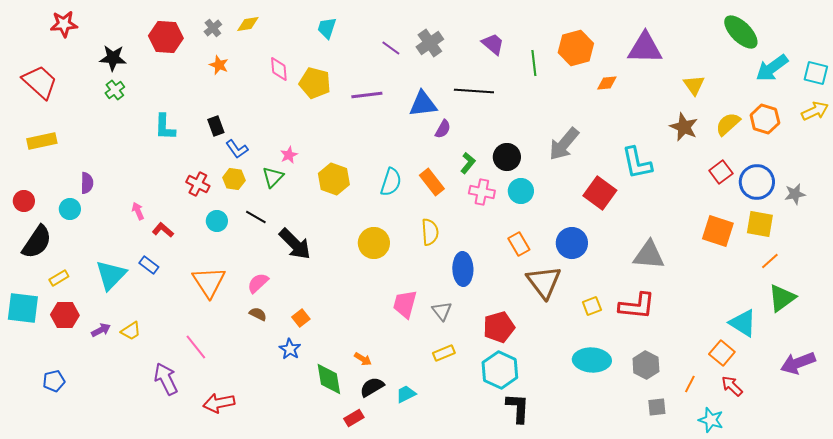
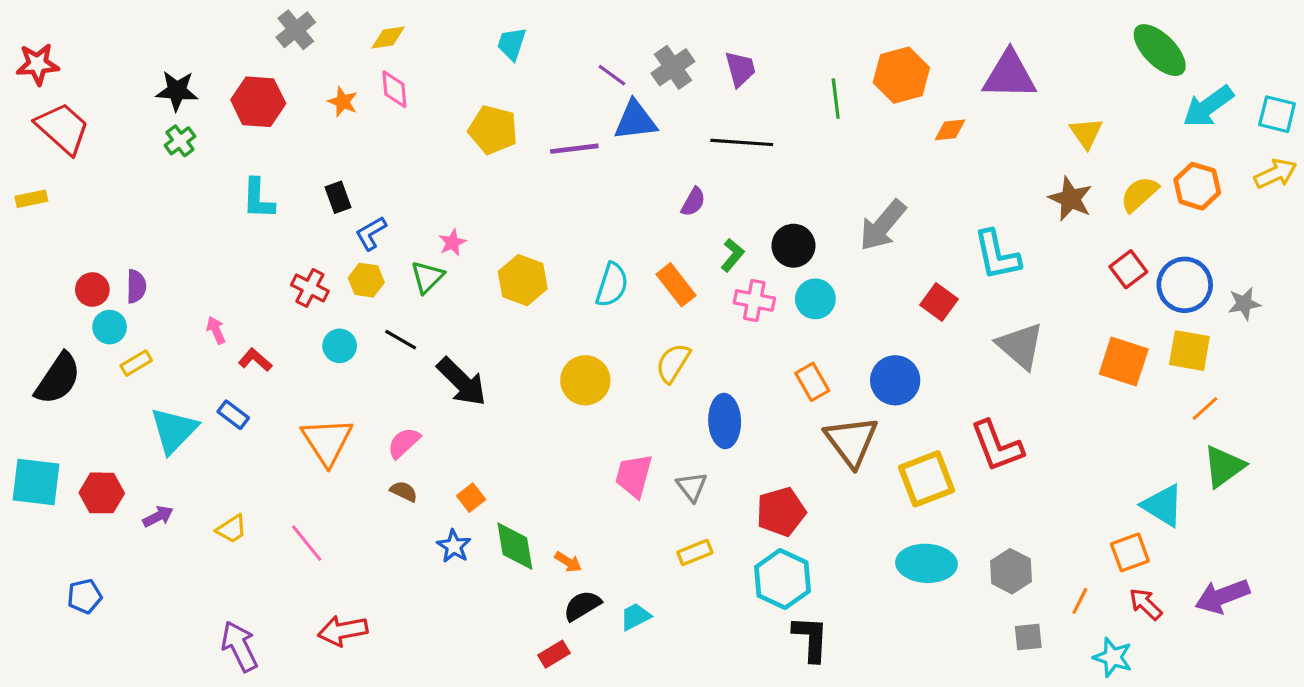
red star: (64, 24) -> (38, 64), moved
gray cross: (213, 28) -> (296, 30), moved, size x1.4
red hexagon: (166, 37) -> (258, 102), moved
purple trapezoid: (493, 44) -> (740, 69), moved, turned 35
pink diamond: (279, 69) -> (394, 89), moved
blue triangle: (423, 104) -> (635, 120), moved
yellow rectangle: (42, 141) -> (31, 199), moved, size x0.7
blue L-shape: (237, 149) -> (371, 233), turned 95
red square: (600, 193) -> (939, 302), size x0.7
red circle: (24, 201) -> (92, 290), moved
yellow semicircle: (430, 232) -> (673, 363), turned -144
gray triangle: (649, 255) -> (1020, 346), moved, turned 36
yellow rectangle: (59, 278) -> (136, 363), moved
yellow square: (592, 306) -> (926, 479), size x1.8
red L-shape: (637, 306) -> (997, 446), moved, turned 63
yellow trapezoid: (131, 331) -> (232, 529), moved
orange square: (722, 353) -> (1130, 552), turned 30
purple arrow: (798, 363) -> (1222, 596), moved
purple arrow: (166, 379) -> (239, 646), moved
green diamond: (329, 379) -> (515, 546), moved

